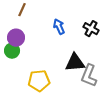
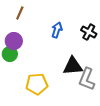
blue arrow: (59, 27) -> (57, 30), turned 42

